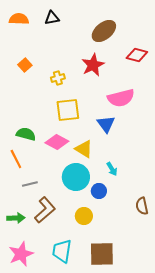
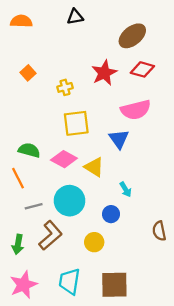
black triangle: (52, 18) -> (75, 17), moved
brown ellipse: (104, 31) -> (132, 36), moved
red diamond: (137, 55) -> (142, 69), moved
cyan circle: (76, 177) -> (70, 201), moved
green arrow: (16, 218) -> (18, 244), turned 102

